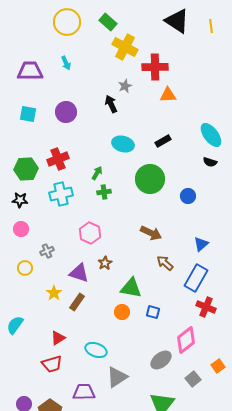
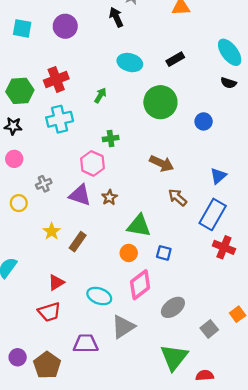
green cross: (104, 192) -> (111, 138), moved
purple triangle: (79, 273) -> (80, 195), moved
pink diamond: (186, 340) -> (140, 285), moved

